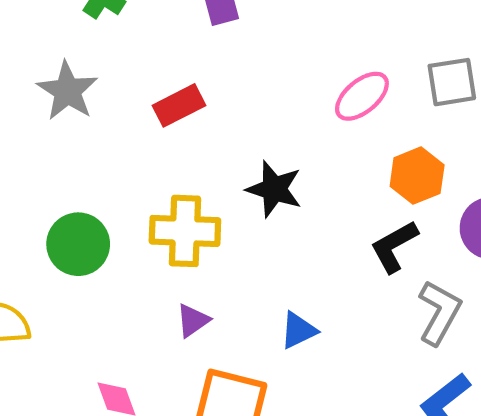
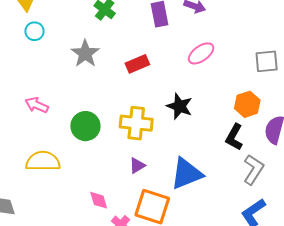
pink ellipse: (362, 96) -> (201, 53), moved
black L-shape: (394, 246) -> (234, 137), turned -36
blue triangle: (298, 330) -> (186, 174), size x1.8

